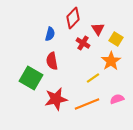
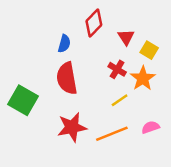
red cross: (83, 43) -> (117, 69), moved
red semicircle: (52, 61) -> (67, 78), size x1.4
green square: (31, 78) -> (23, 100), moved

